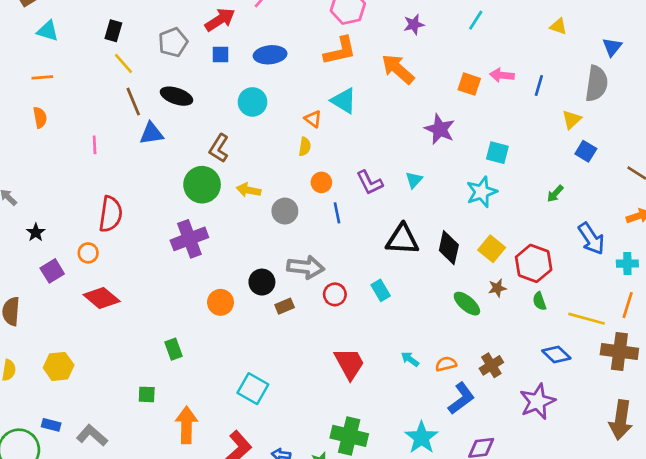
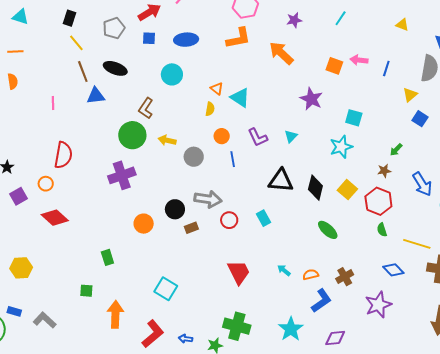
cyan triangle: (344, 101) -> (240, 98), moved
brown star: (497, 288) -> (384, 171), moved

